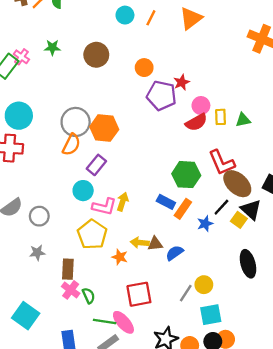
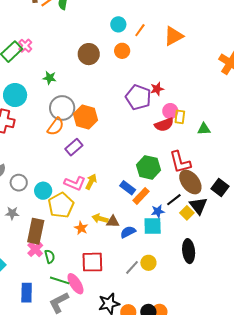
green star: (52, 48) -> (50, 78), moved
orange circle: (144, 68) -> (122, 51), moved
yellow rectangle: (221, 117) -> (180, 117), moved
cyan circle: (83, 191) -> (43, 191), moved
brown rectangle: (68, 269) -> (36, 231), size x1.4
cyan square: (211, 315) -> (153, 226), moved

